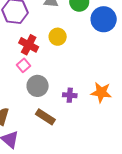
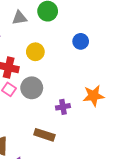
blue circle: (104, 19) -> (81, 41), moved, size x0.6
gray circle: (38, 86) -> (32, 88), moved

